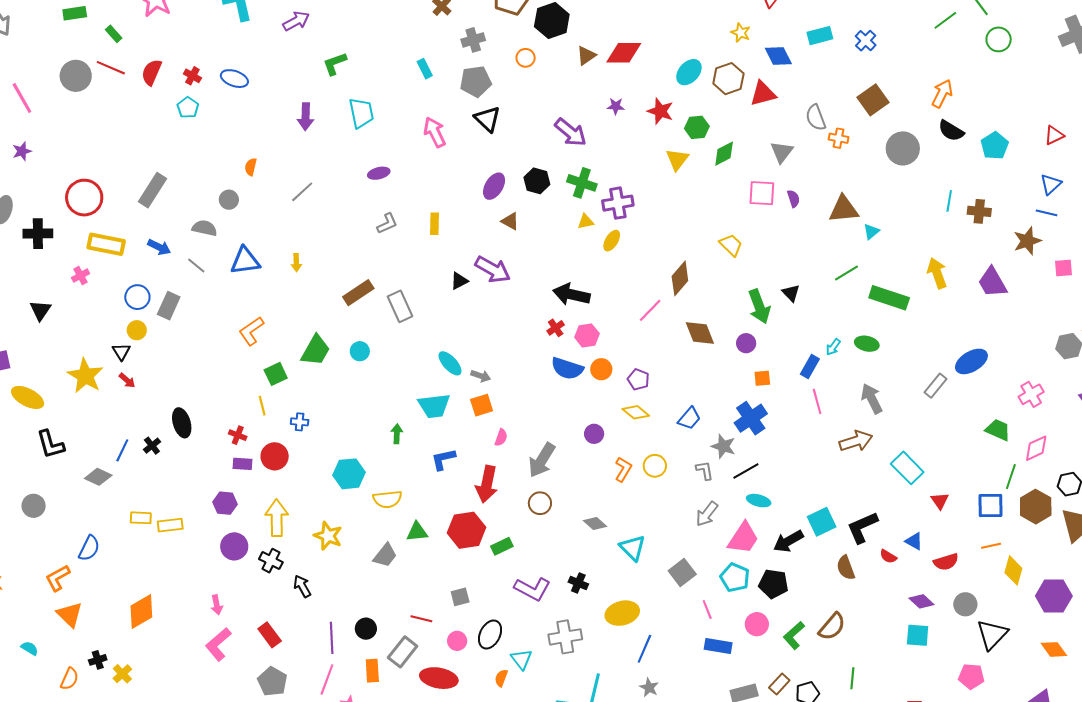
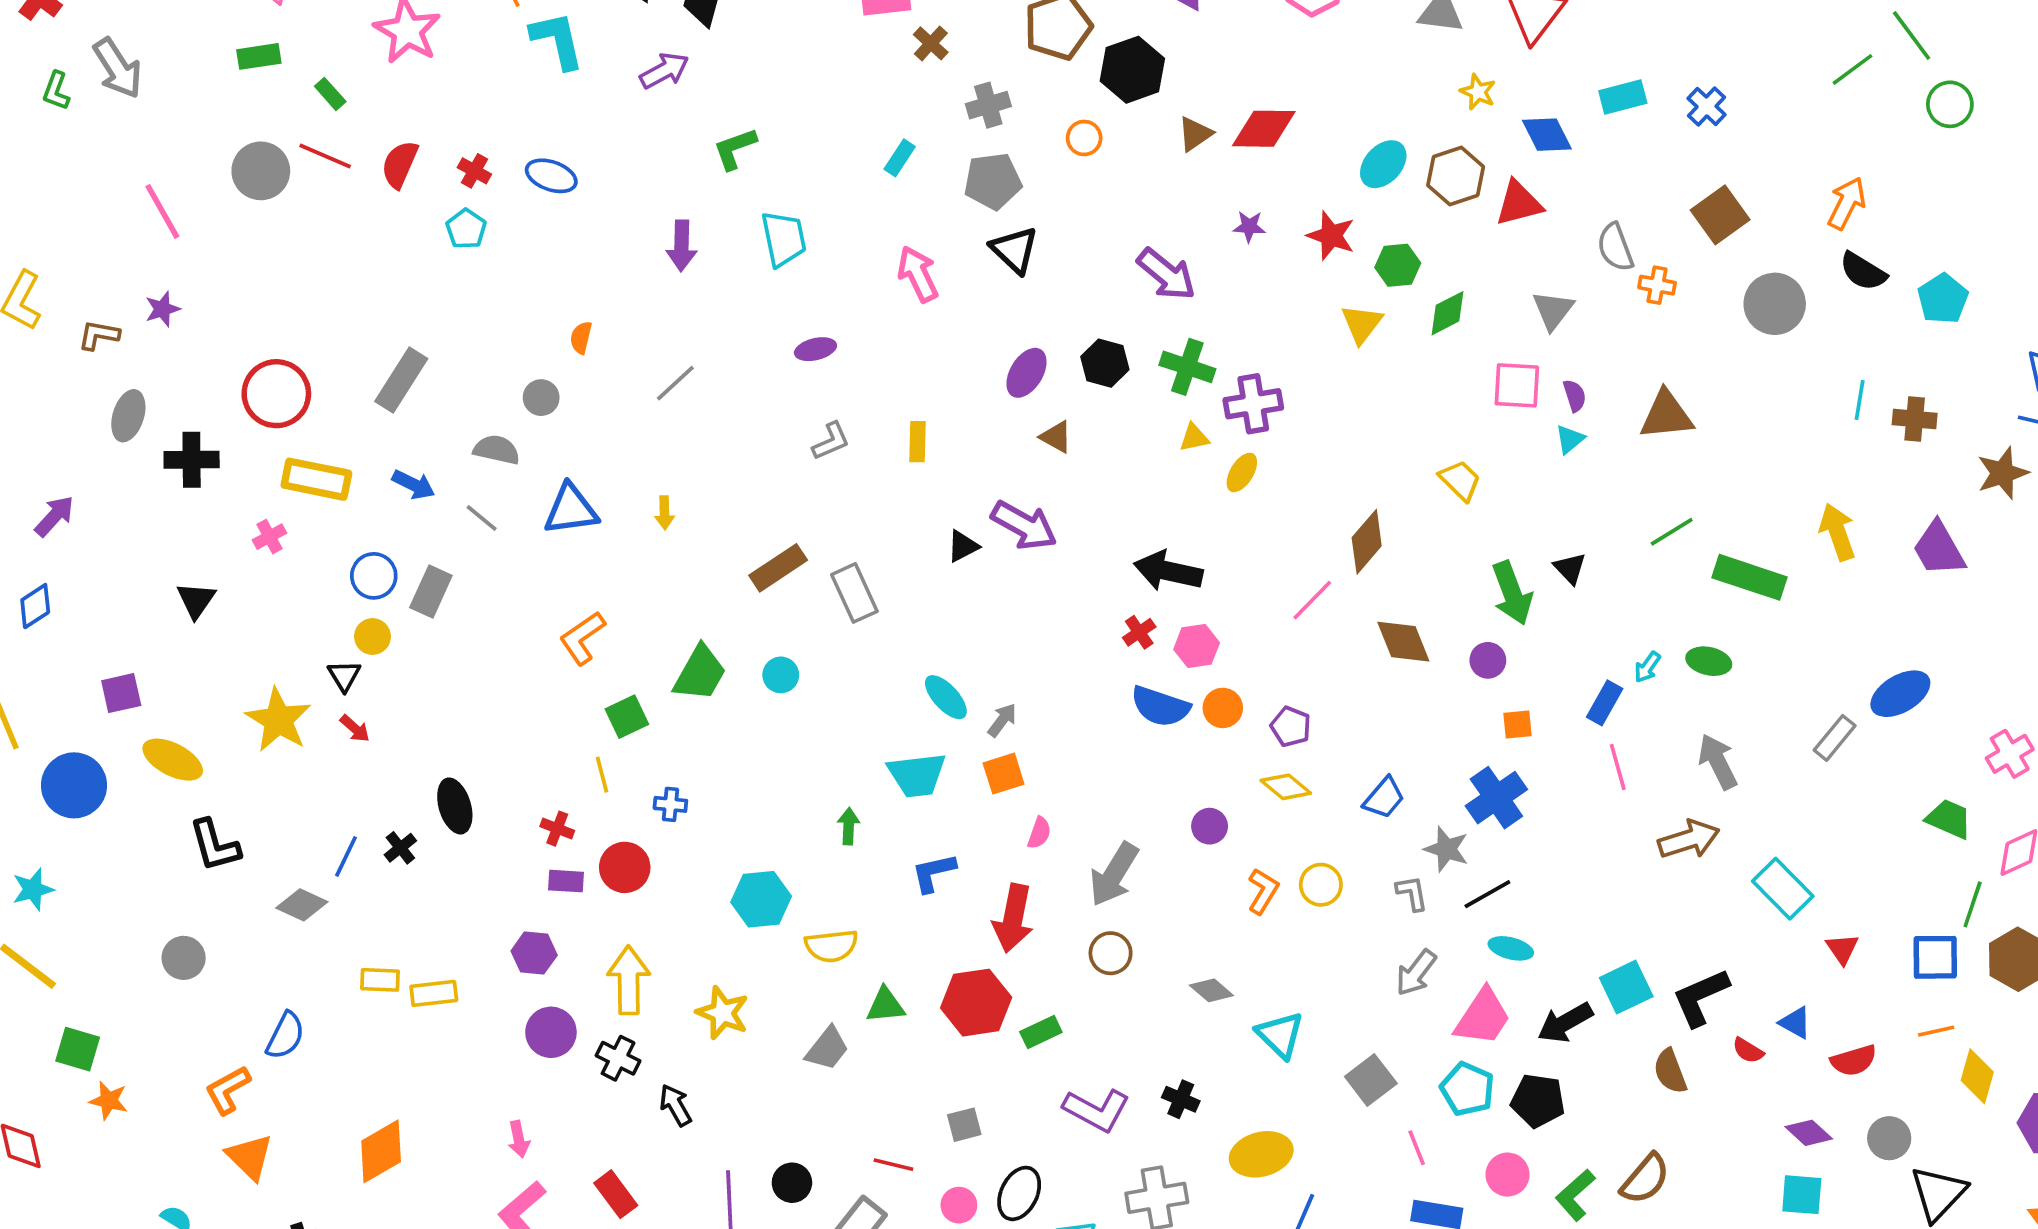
cyan rectangle: (425, 69) -> (900, 158), turned 60
cyan triangle: (871, 231) -> (1570, 439), moved
gray arrow: (481, 376) -> (1002, 720), turned -72

